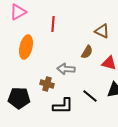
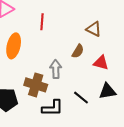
gray arrow: (66, 69) -> (56, 69), turned 84
brown cross: (47, 84) -> (36, 85), size x1.5

